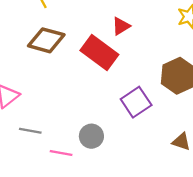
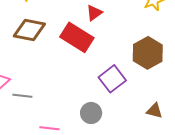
gray line: (30, 131) -> (22, 96), moved
gray circle: (91, 136) -> (91, 113), moved

